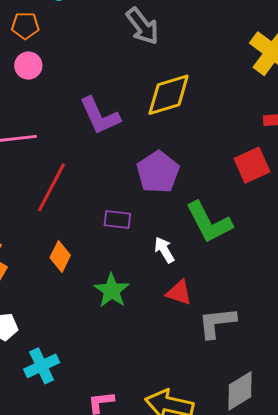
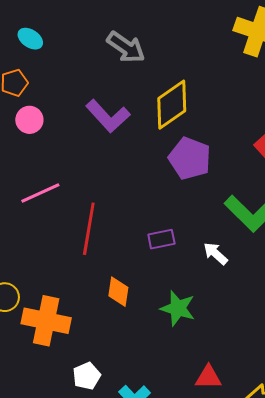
purple L-shape: (100, 116) -> (108, 116), moved
purple pentagon: (158, 172) -> (190, 158), moved
red triangle: (179, 293) -> (208, 377), moved

